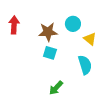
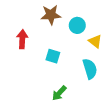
red arrow: (14, 25) -> (22, 39), moved
brown star: (48, 32) -> (51, 15), moved

